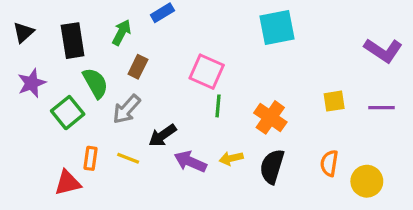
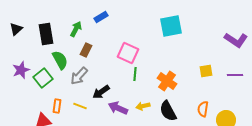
purple star: (32, 83) -> (21, 70), moved
black semicircle: (272, 166) -> (168, 111), turned -45

